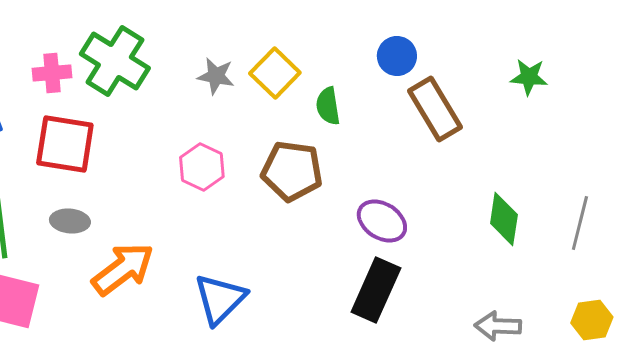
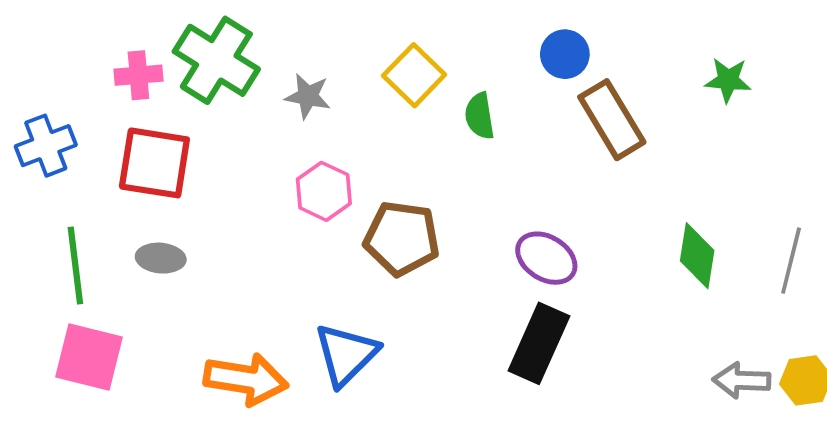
gray star: (216, 76) -> (308, 96), moved
brown pentagon: (292, 171) -> (402, 238), moved
orange arrow: (123, 269) -> (246, 379), moved, turned 46
gray arrow: (498, 326) -> (742, 380), moved

